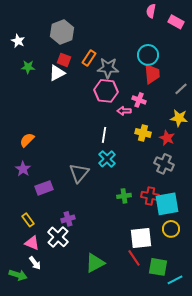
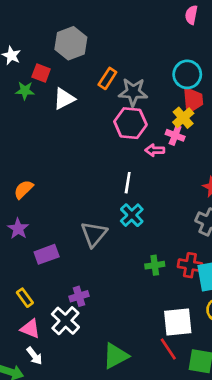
red square: (64, 60) -> (41, 73), moved
yellow cross: (143, 133) -> (183, 118), moved, turned 35

